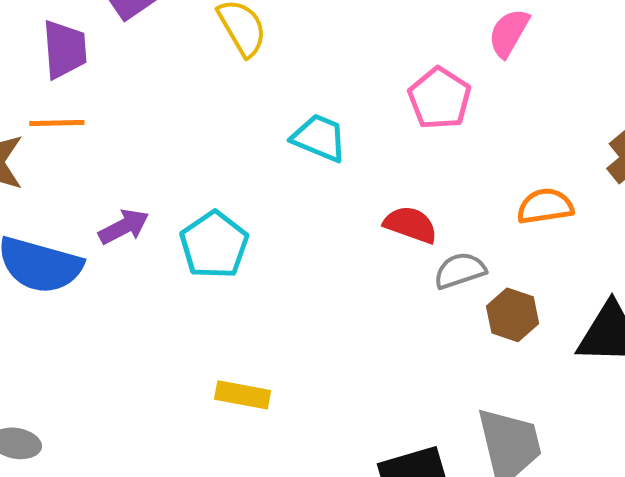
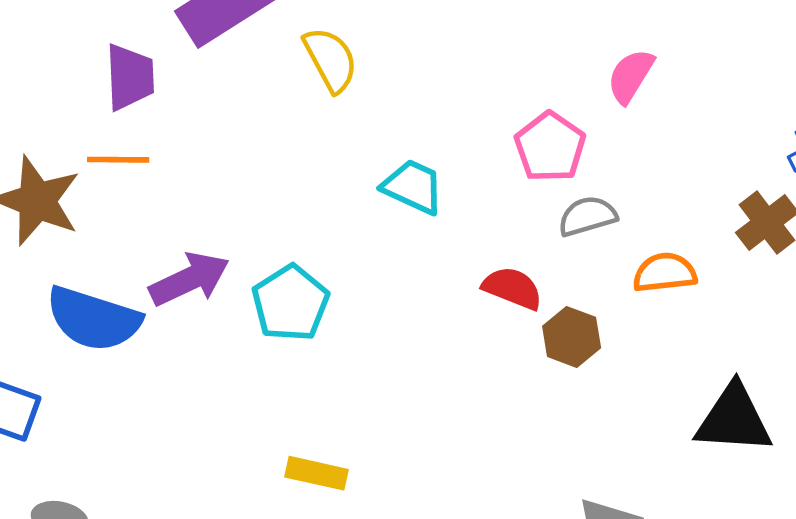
purple arrow: (124, 227) -> (189, 279), size x1.4
gray semicircle: (460, 271) -> (587, 216), moved
brown hexagon: (513, 315) -> (572, 337), moved

